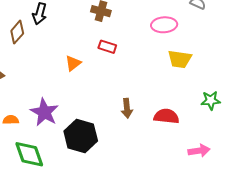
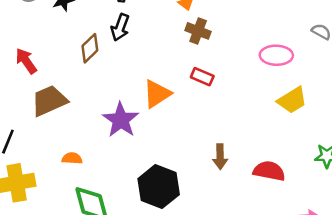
yellow trapezoid: (180, 59) -> (292, 100), turned -45
orange triangle: (73, 63) -> (157, 94), size x1.4
purple star: (44, 112) -> (121, 120), moved

